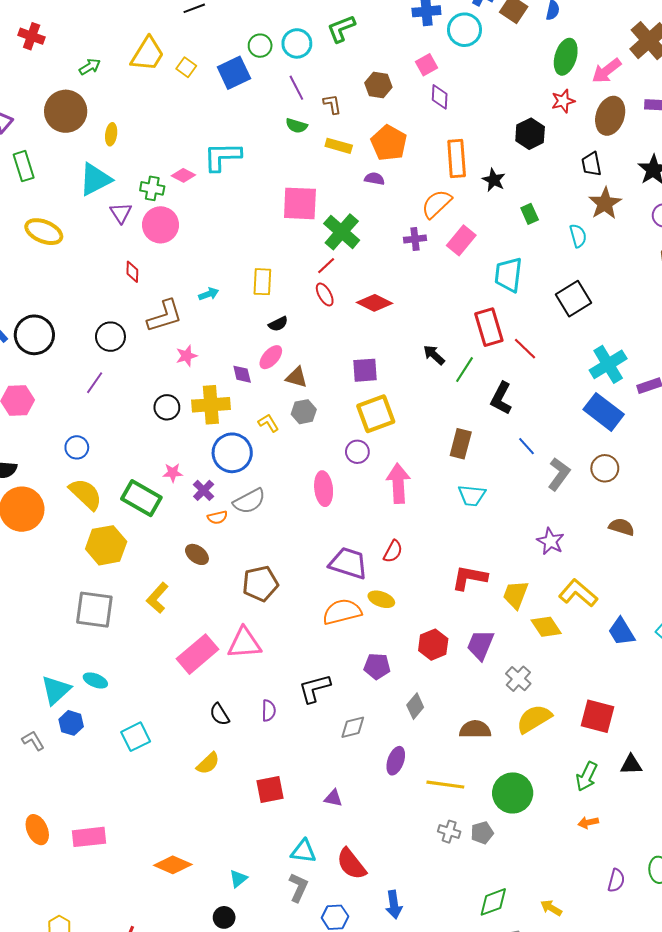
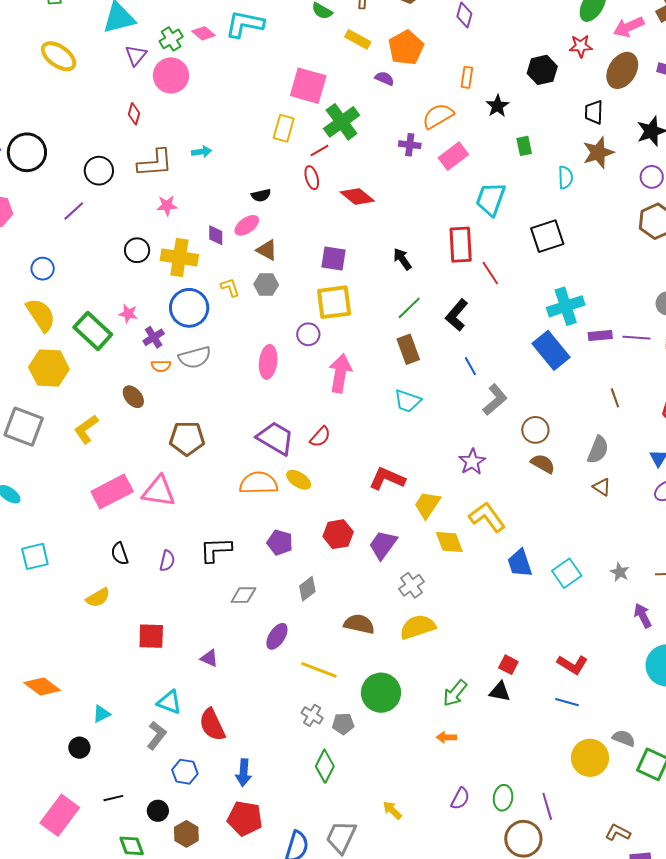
orange rectangle: (457, 159) -> (467, 77), size x0.6
green cross: (152, 188) -> (171, 39), turned 35
yellow rectangle: (262, 282) -> (284, 128), moved
green line: (465, 370) -> (409, 308), moved
brown rectangle: (461, 444) -> (408, 349), turned -48
brown circle: (605, 468) -> (535, 430), moved
red square: (598, 716) -> (508, 665), moved, size x0.6
green diamond: (493, 902) -> (325, 766), moved, turned -56

